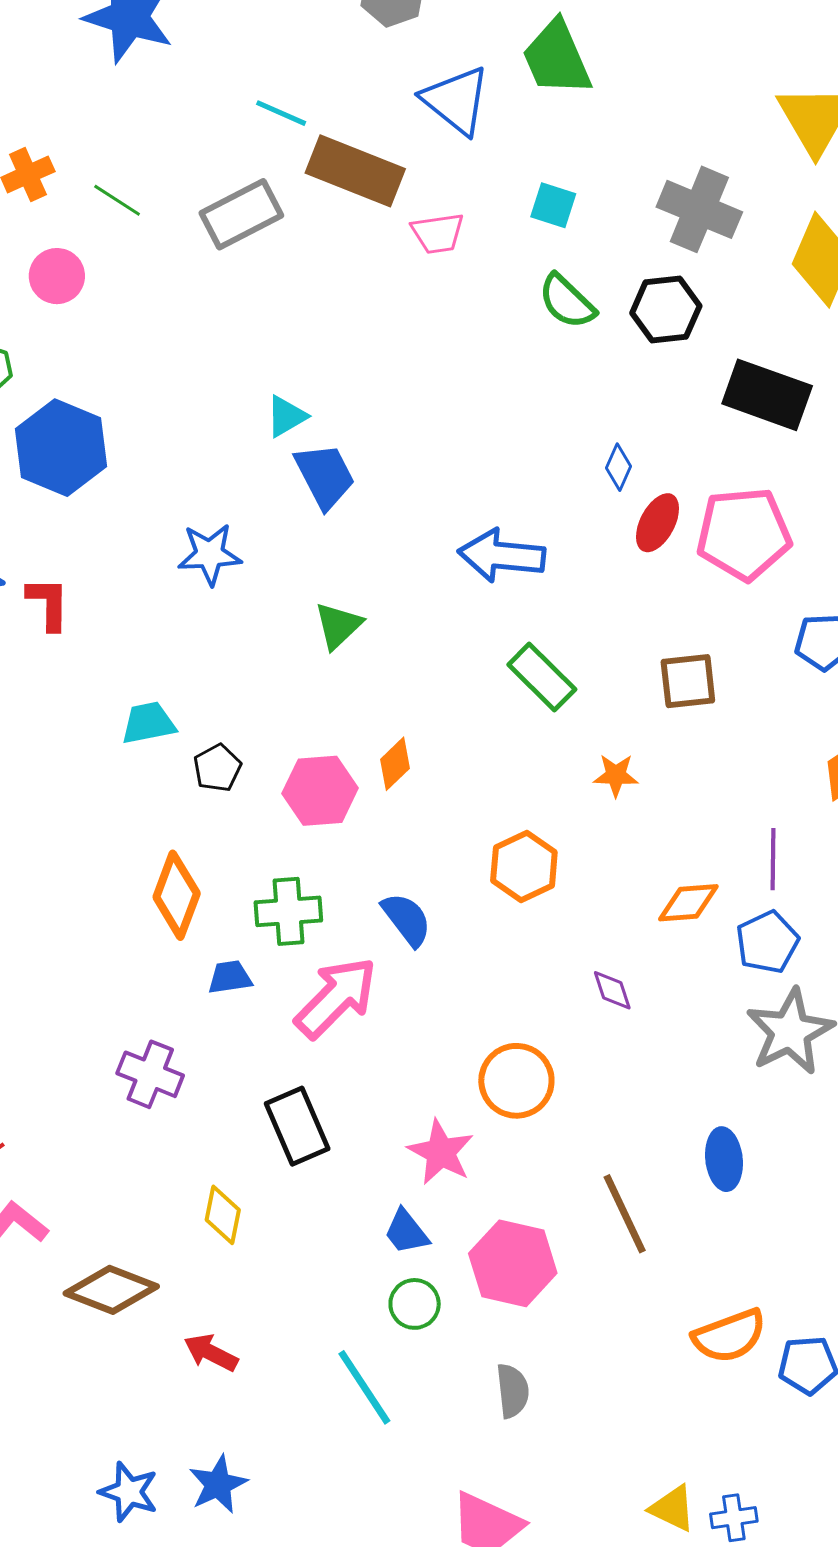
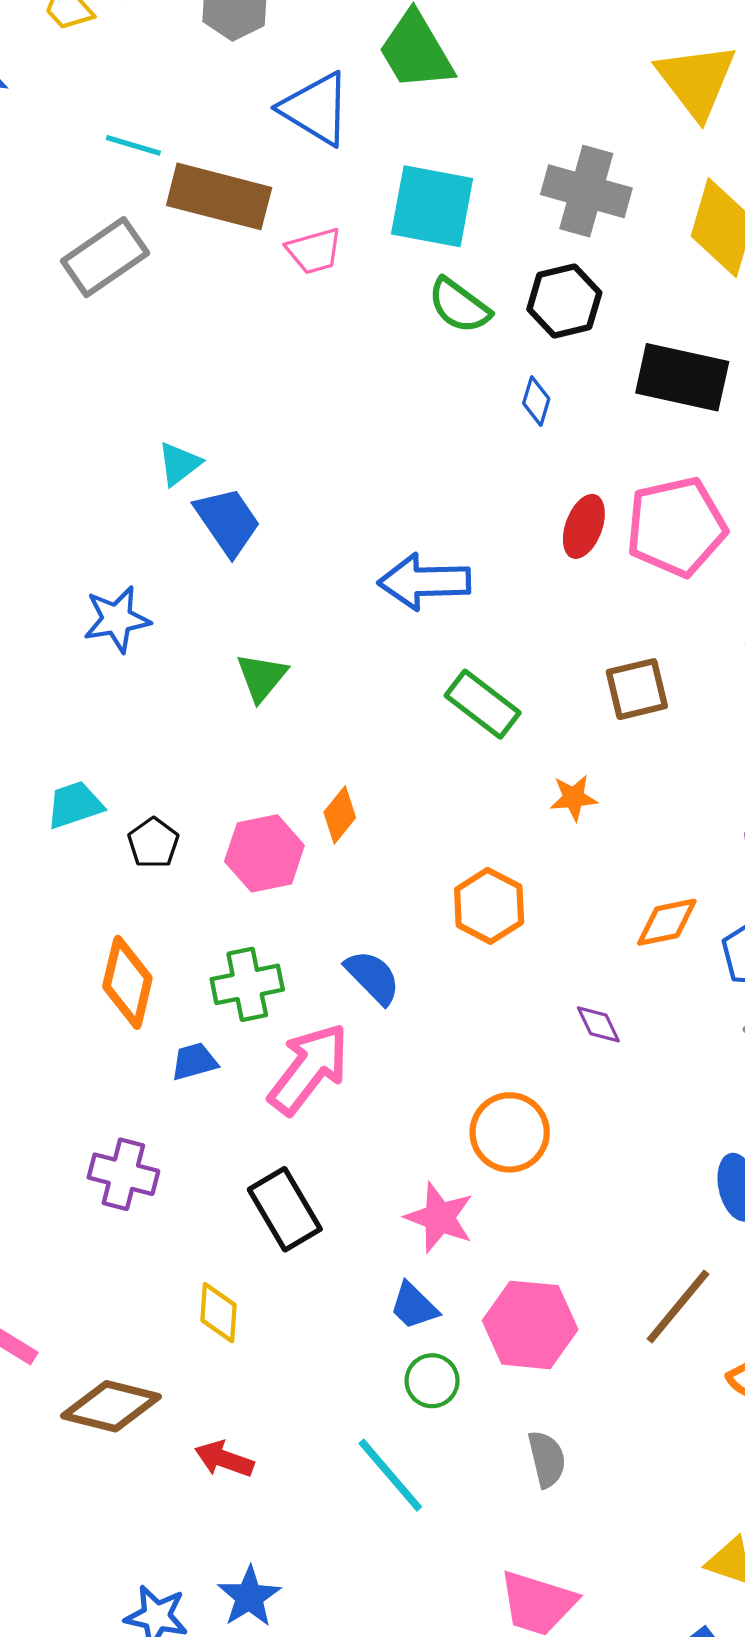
cyan square: (553, 205) -> (432, 206), size x1.8
blue diamond: (618, 467) -> (536, 401), moved
brown line: (625, 1214) -> (678, 1307), moved, turned 72

